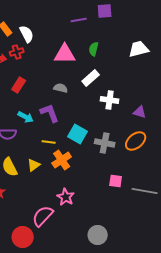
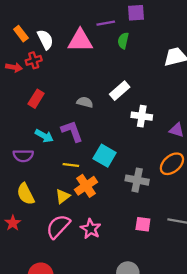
green semicircle: (94, 49) -> (123, 41), moved
pink triangle: (65, 54) -> (80, 41), moved
gray cross: (105, 143) -> (137, 180), moved
yellow triangle: (34, 165) -> (63, 196), moved
pink square: (116, 181) -> (143, 224), moved
pink semicircle: (43, 216) -> (58, 227), moved

